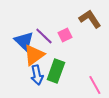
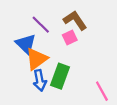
brown L-shape: (90, 19) -> (75, 20), moved
purple line: (44, 36) -> (41, 25), moved

